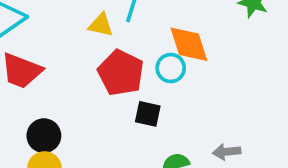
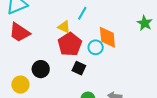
yellow triangle: (101, 25) -> (64, 27), moved
black circle: (44, 136) -> (41, 69), moved

